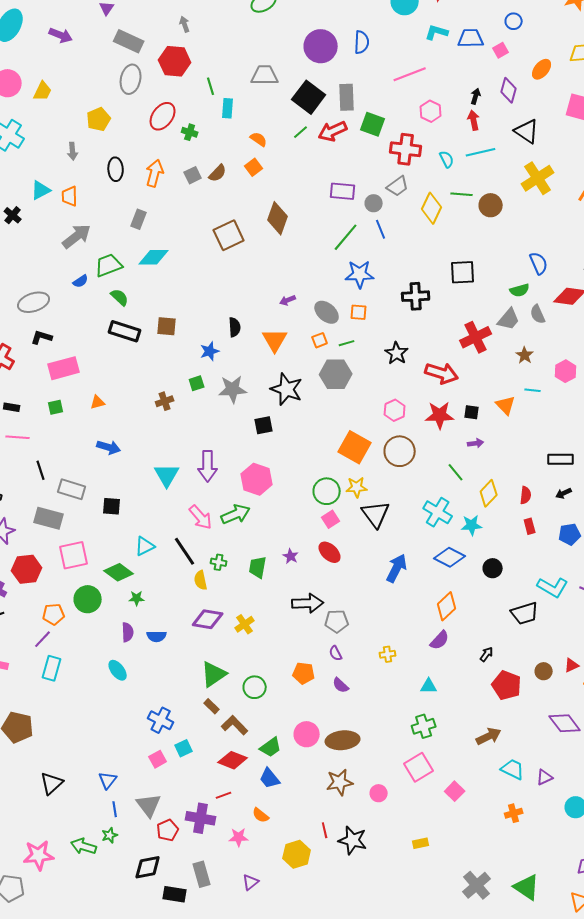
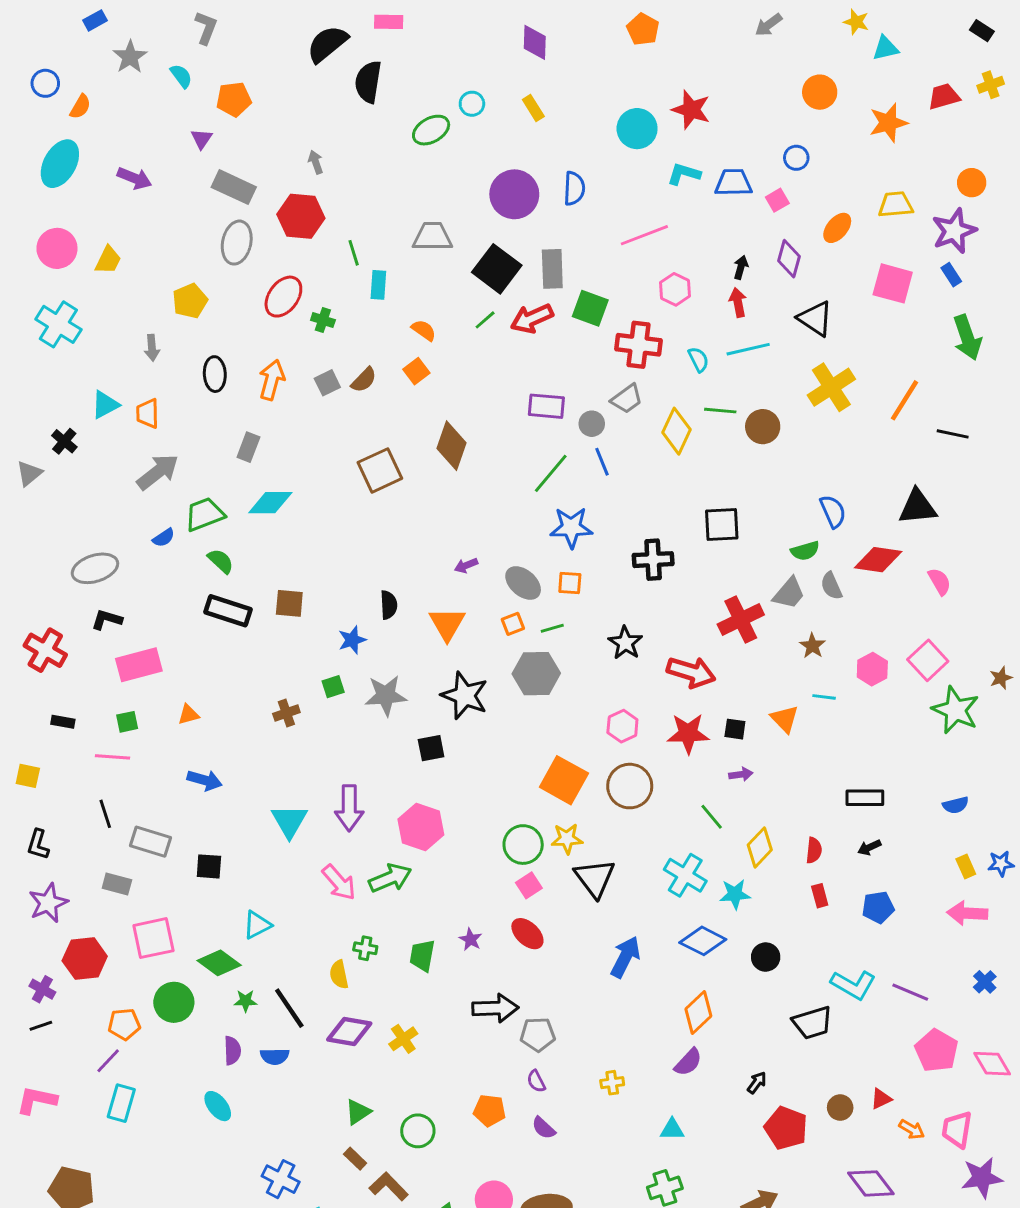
pink line: (18, 437) -> (113, 757), moved
gray rectangle: (49, 518) -> (117, 884), size x0.7
black line: (185, 551) -> (289, 1008), moved
green triangle: (214, 674) -> (358, 1112), size x0.7

